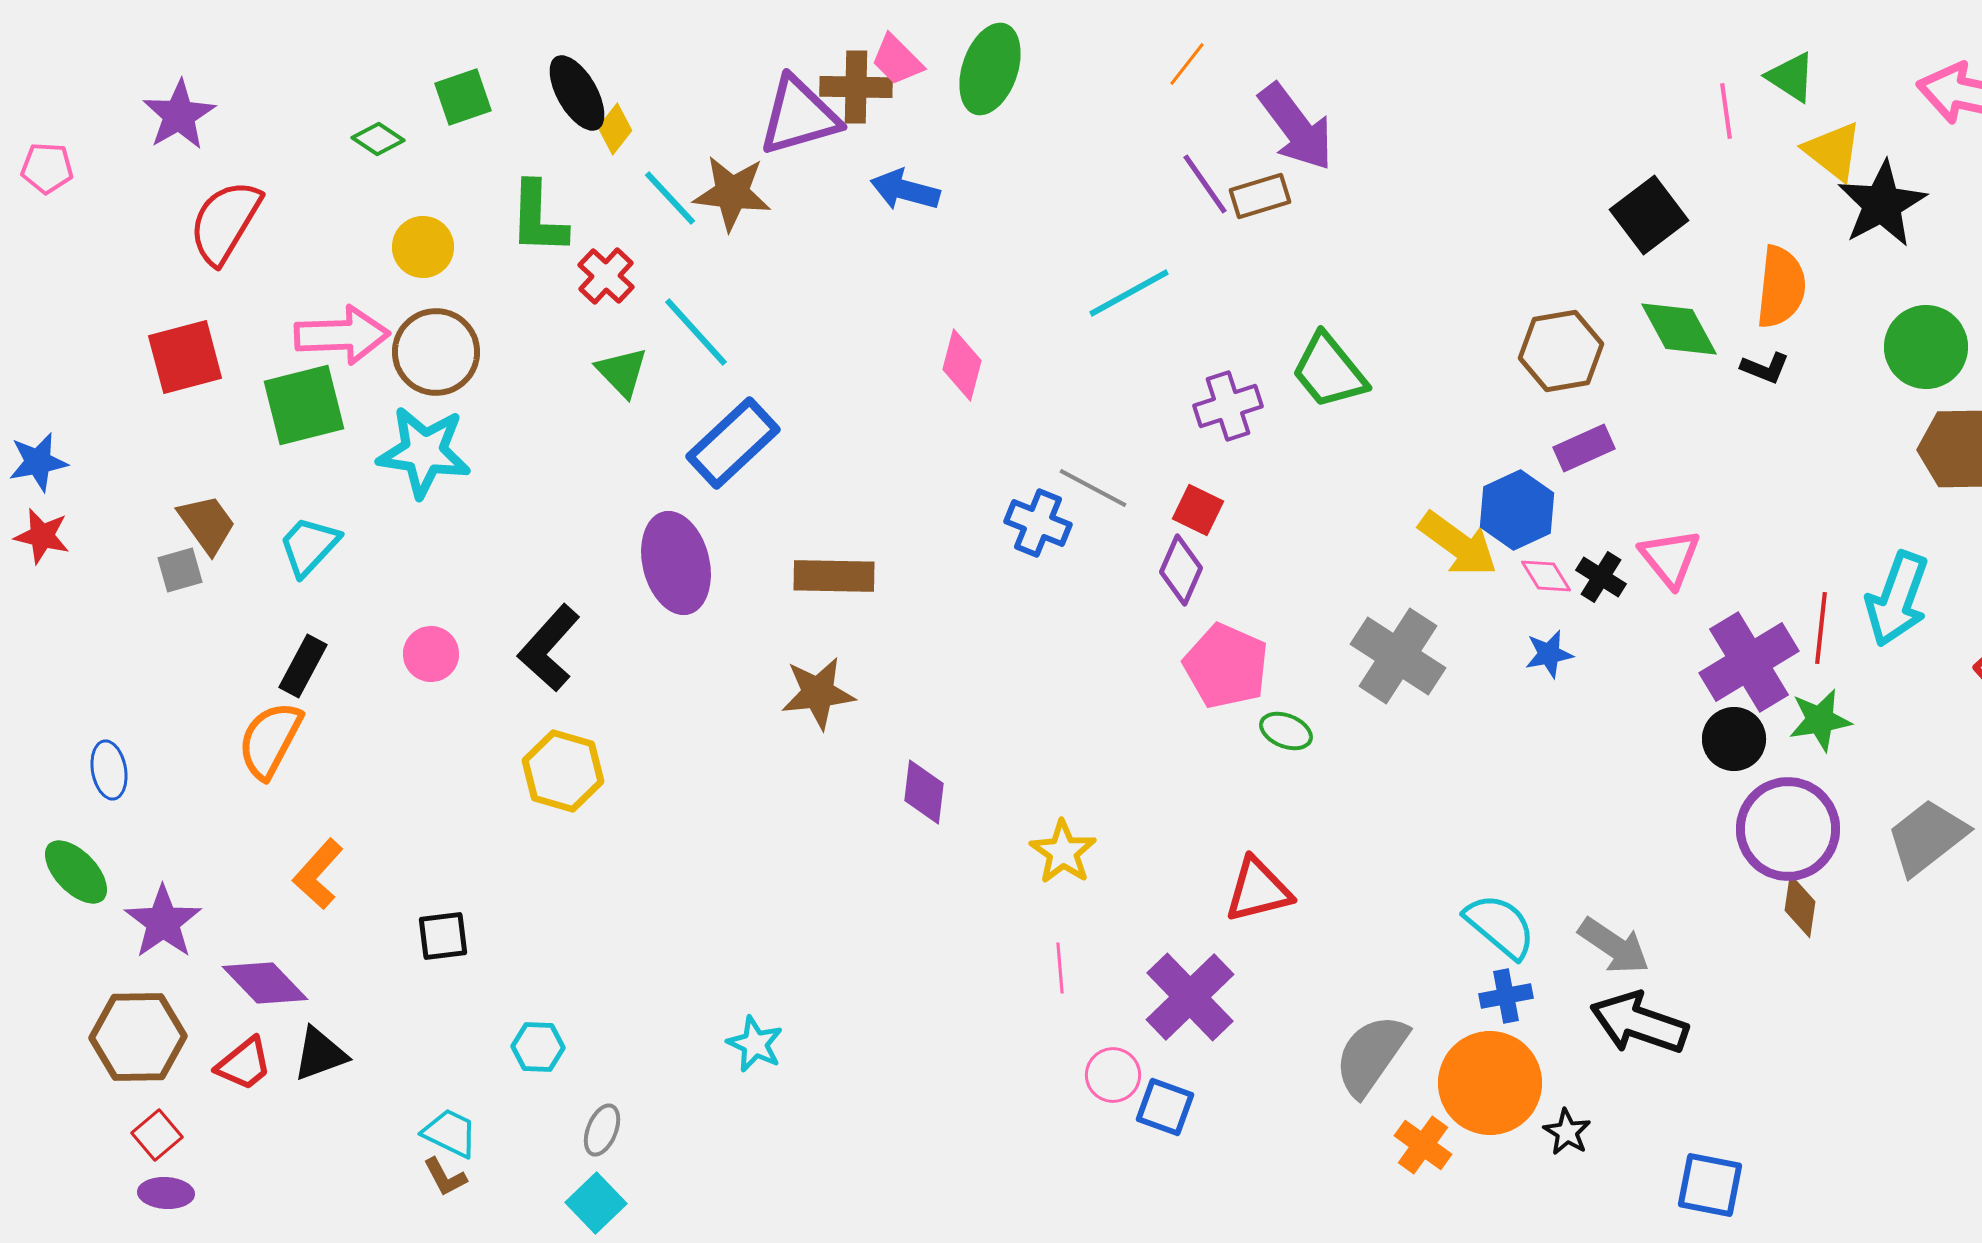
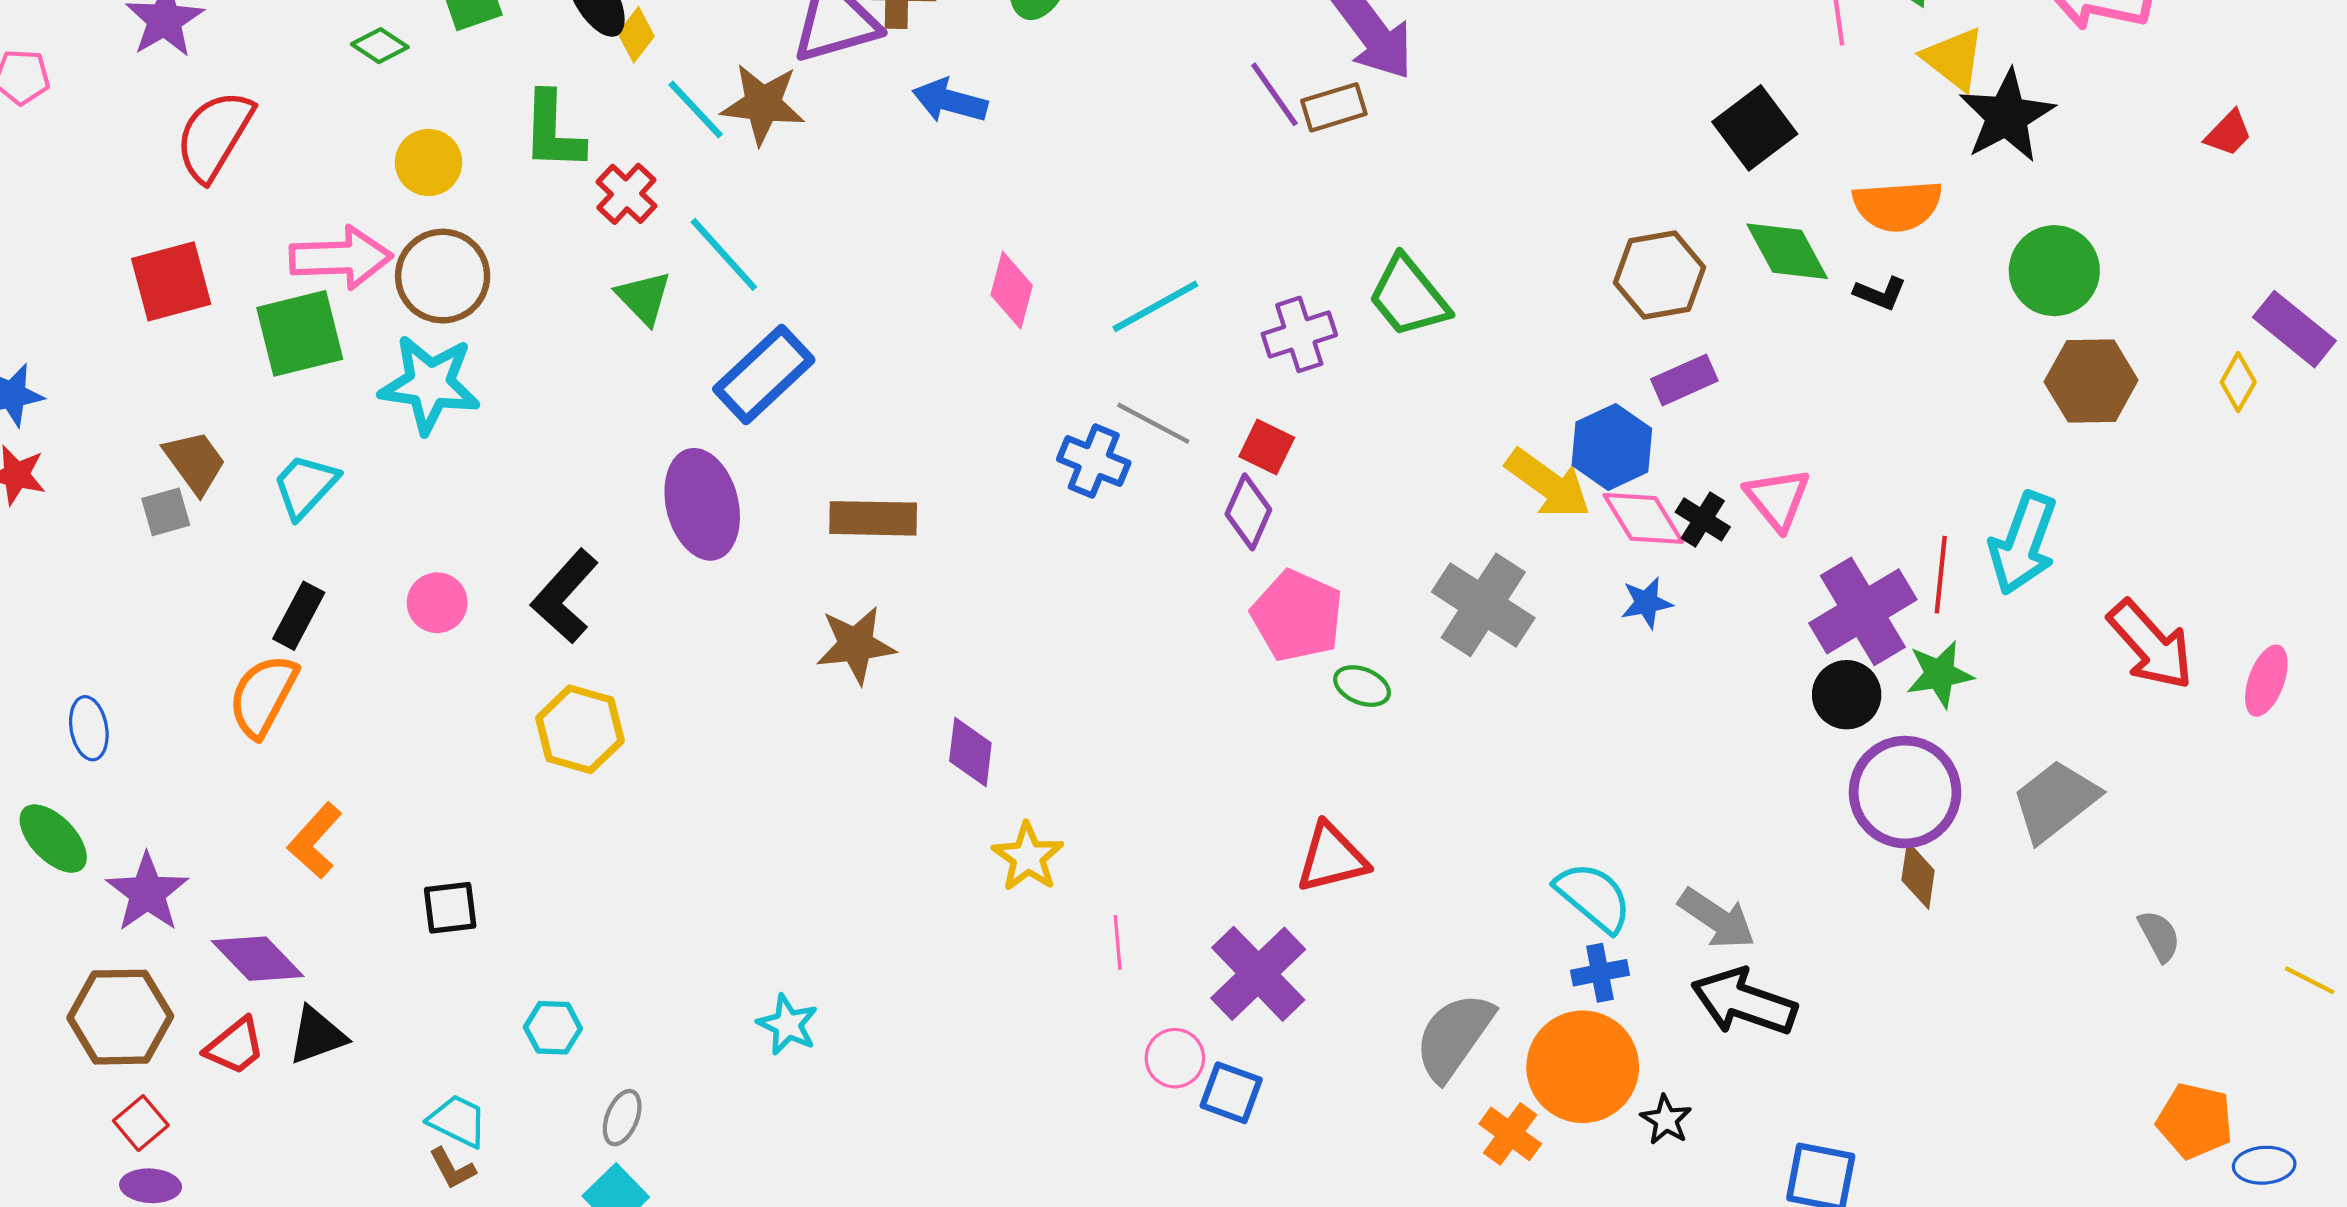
orange semicircle: (1781, 287) -> (1897, 206), turned 80
cyan line: (1129, 293) -> (1155, 306), moved
pink diamond: (1546, 576) -> (1643, 518), size x1.5
yellow star: (1063, 852) -> (1028, 857), moved

